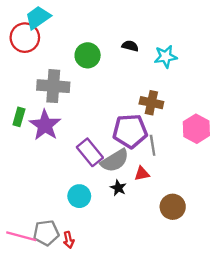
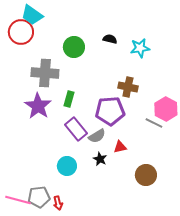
cyan trapezoid: (38, 17) -> (32, 15), turned -110
green rectangle: (19, 117) -> (69, 99), moved
gray line: (153, 145) -> (154, 123), moved, turned -54
gray semicircle: (115, 161) -> (97, 136), size x0.7

